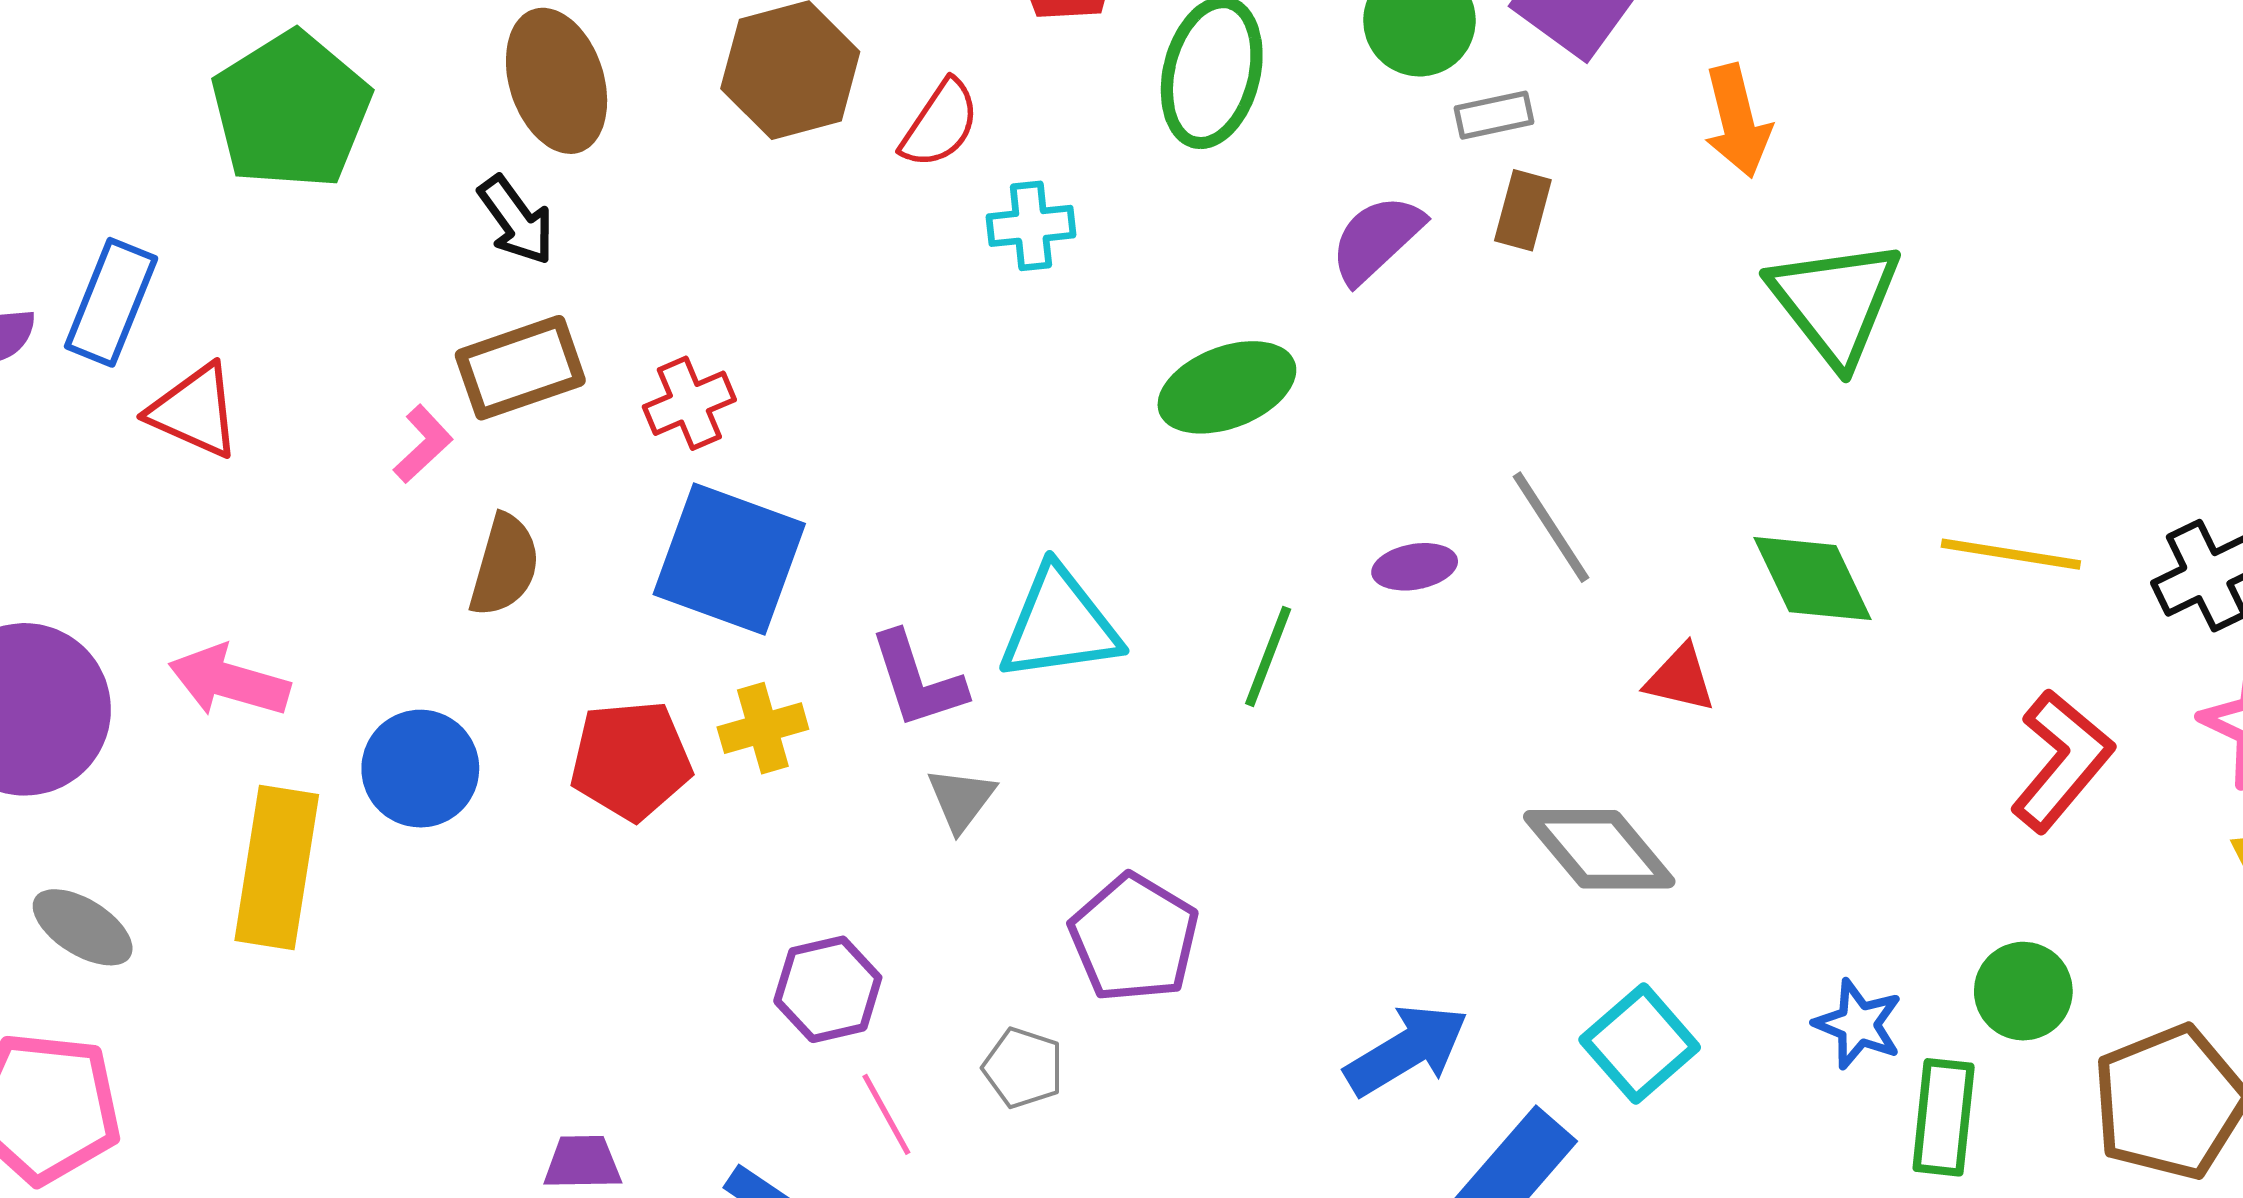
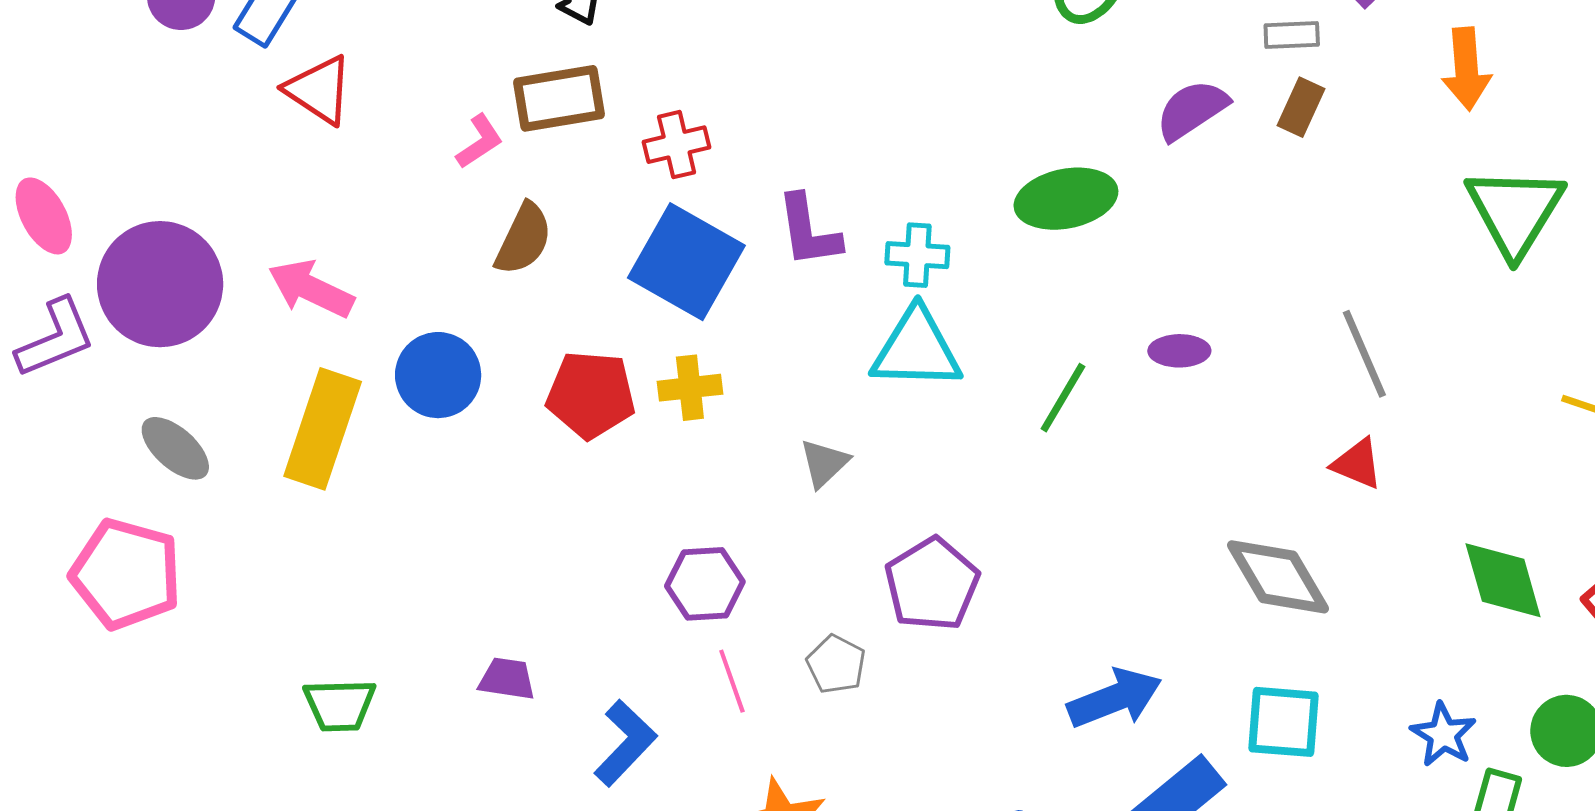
cyan cross: (1031, 226) -> (917, 255), moved
gray line: (1551, 527) -> (1364, 354), moved
green diamond: (1813, 579) -> (1503, 580), moved
purple L-shape: (917, 680) -> (809, 231), moved
cyan square: (1640, 1044) -> (1284, 722), turned 36

